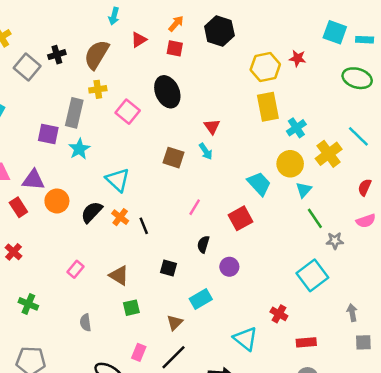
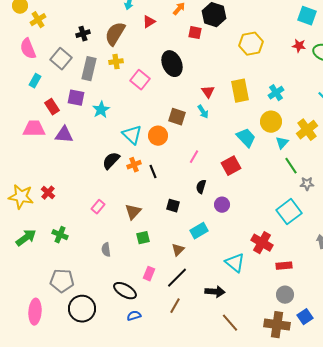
red square: (175, 48) -> (195, 33), moved
red star: (298, 58) -> (299, 46), moved
gray square: (27, 67) -> (61, 59), moved
yellow rectangle: (268, 107) -> (240, 91), moved
gray rectangle: (74, 113) -> (89, 69), moved
yellow cross: (329, 154) -> (307, 130), moved
orange circle: (57, 201) -> (158, 136), moved
red rectangle: (18, 207) -> (52, 107), moved
orange cross: (120, 217) -> (134, 165), turned 32
brown triangle: (119, 275) -> (133, 212), turned 42
red cross: (279, 314) -> (262, 243), size x1.5

